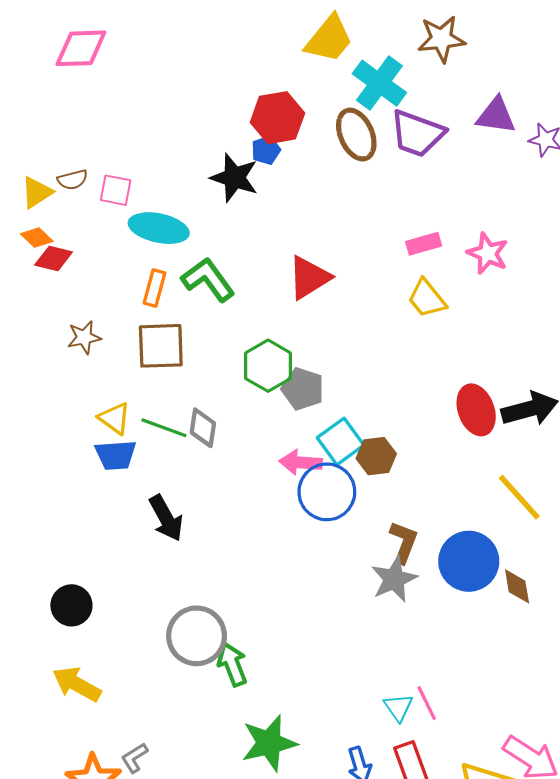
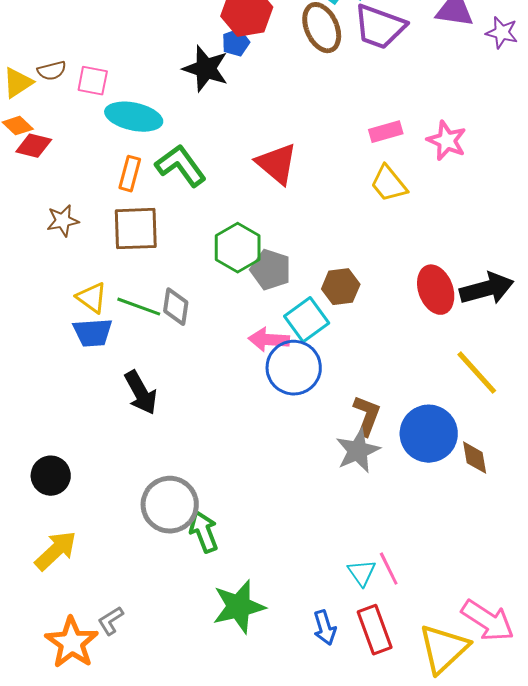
red triangle: (309, 277) -> (277, 164), turned -48
brown hexagon: (376, 456) -> (341, 287), moved
yellow arrow: (77, 684) -> (56, 551), turned 108

